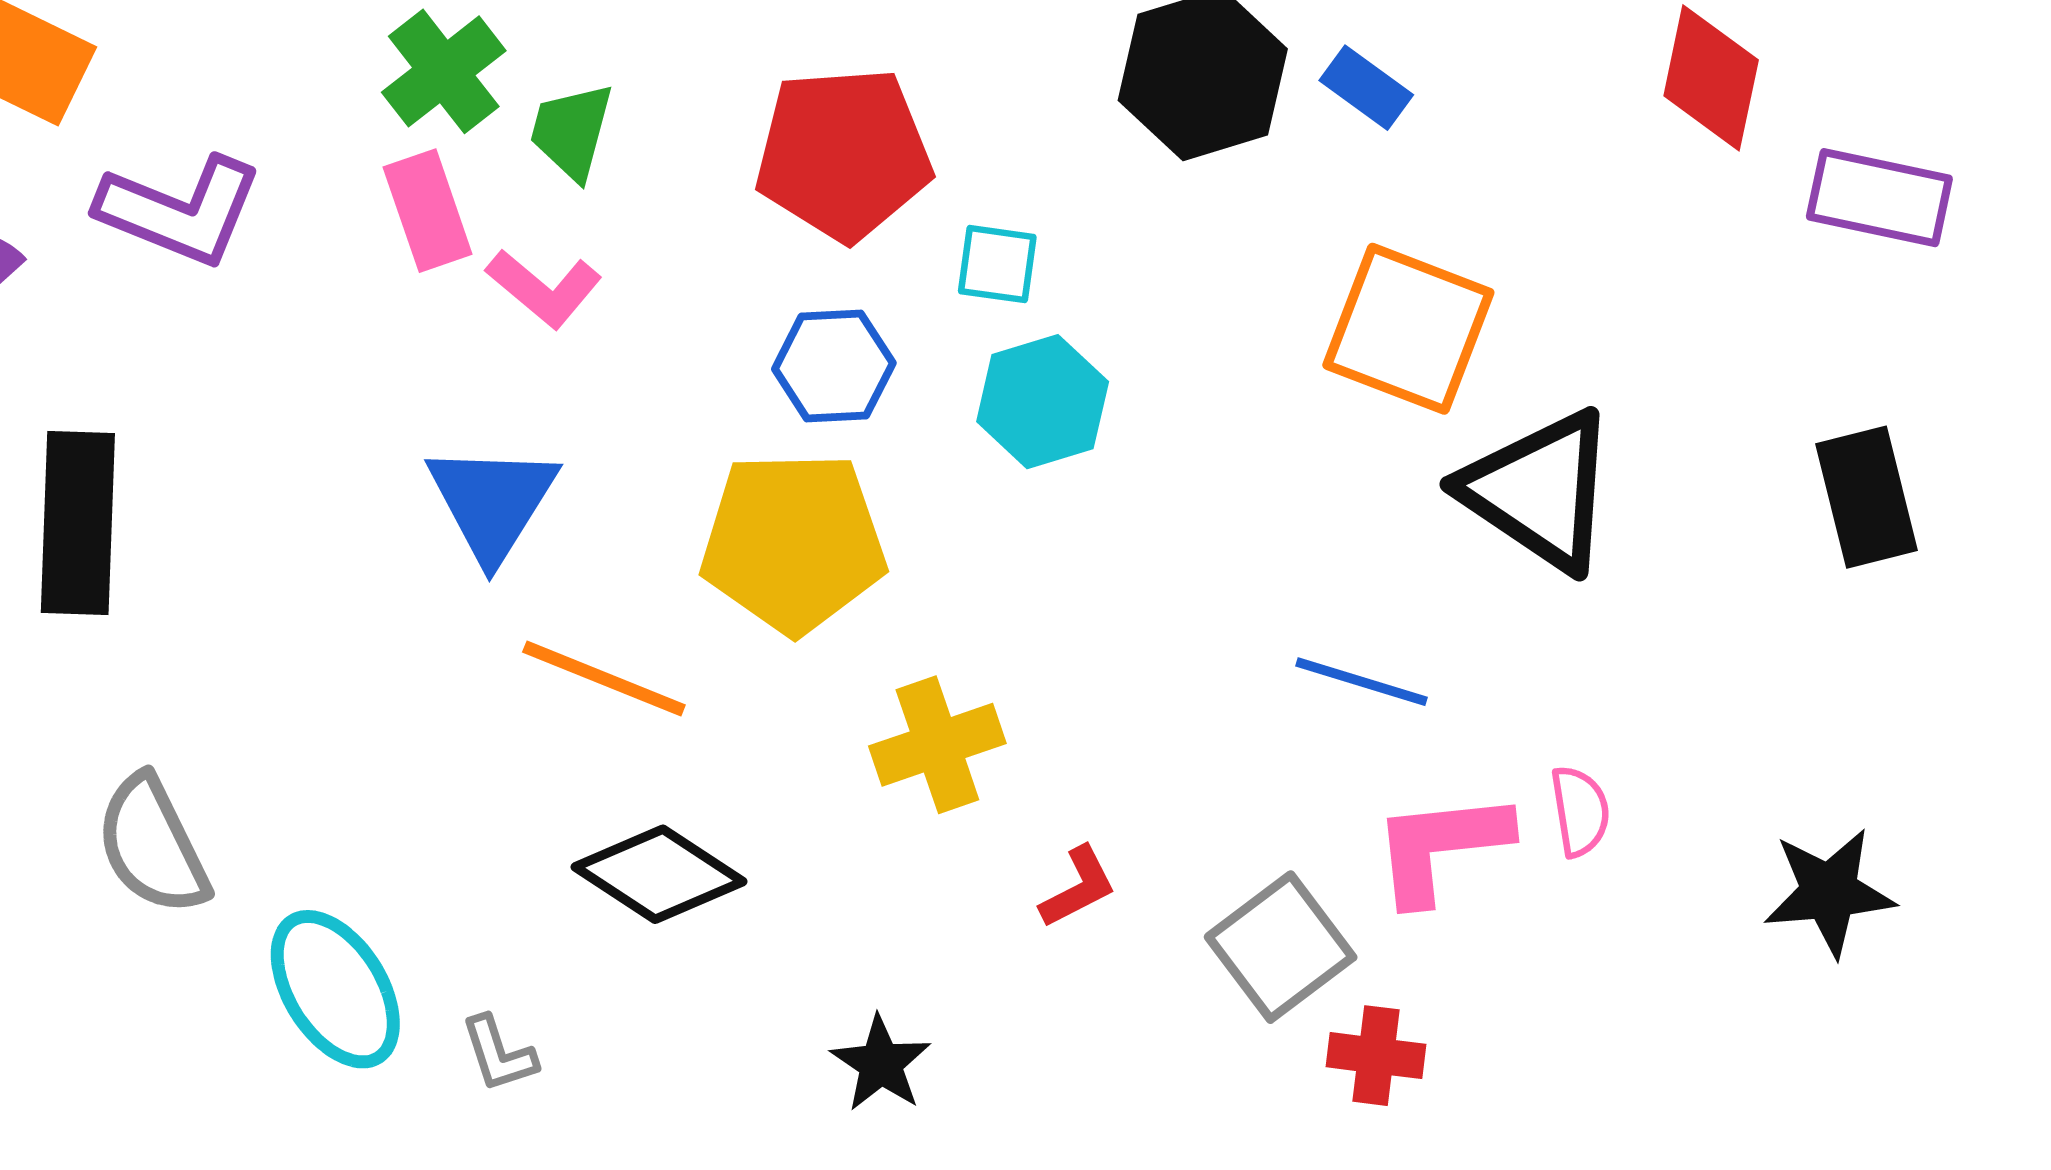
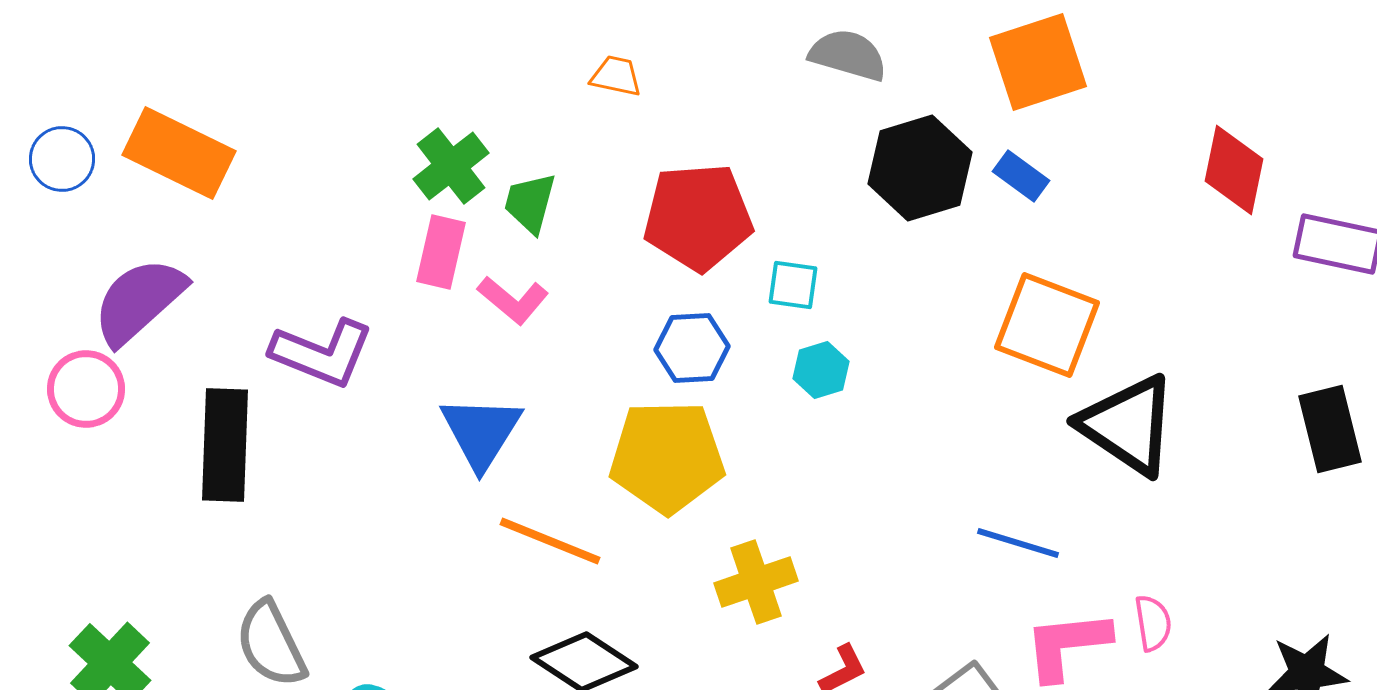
purple L-shape: (180, 211) -> (322, 353), moved
pink rectangle: (428, 211) -> (441, 252), turned 32
cyan hexagon: (1043, 402) -> (821, 370), size x0.7

